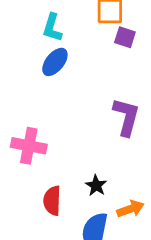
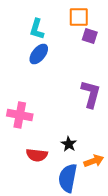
red semicircle: (52, 201) -> (37, 155), turned -85

